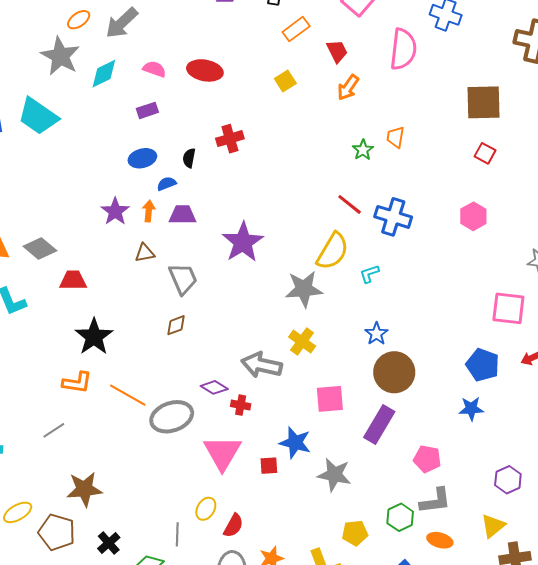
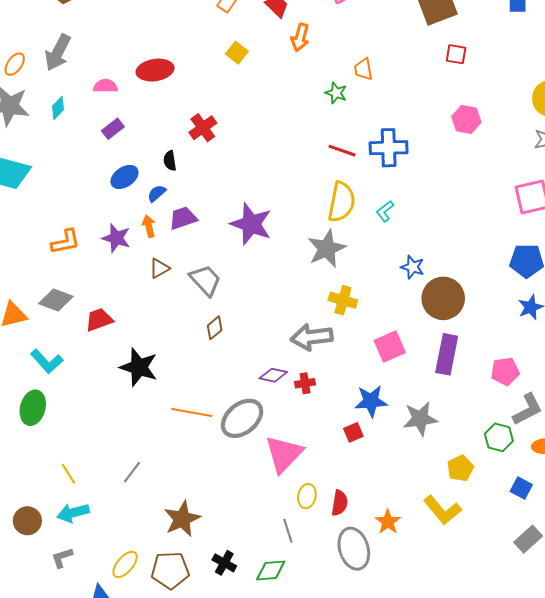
cyan diamond: (104, 74) -> (58, 108), size x0.7
orange L-shape: (77, 382) -> (66, 242), moved
pink triangle: (222, 453) -> (284, 454), moved, turned 33

